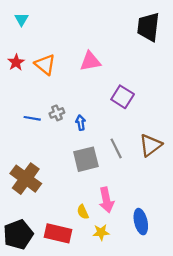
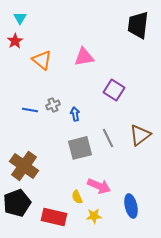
red star: (16, 62) -> (15, 41), moved
pink arrow: (106, 200) -> (99, 186), turned -55
black pentagon: (18, 234) -> (17, 203), moved

